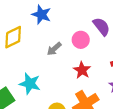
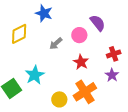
cyan star: (30, 84) -> (35, 75), turned 30

